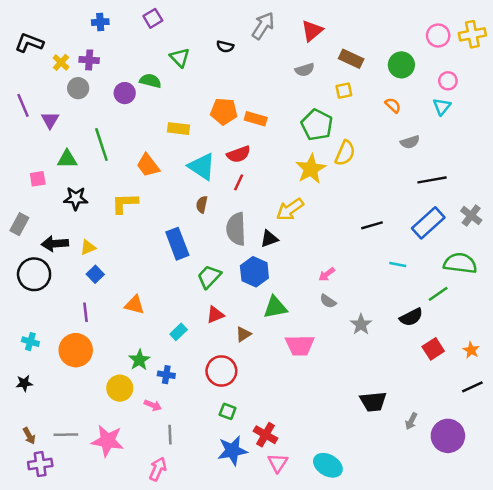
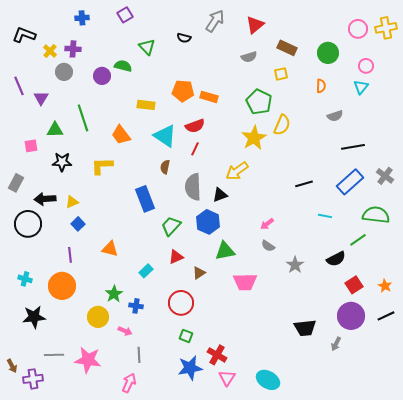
orange semicircle: (393, 105) -> (321, 86), turned 48
black star: (24, 383) -> (34, 317), moved, size x1.6
brown arrow: (29, 436) -> (12, 366), moved
purple circle: (448, 436) -> (351, 316), moved

